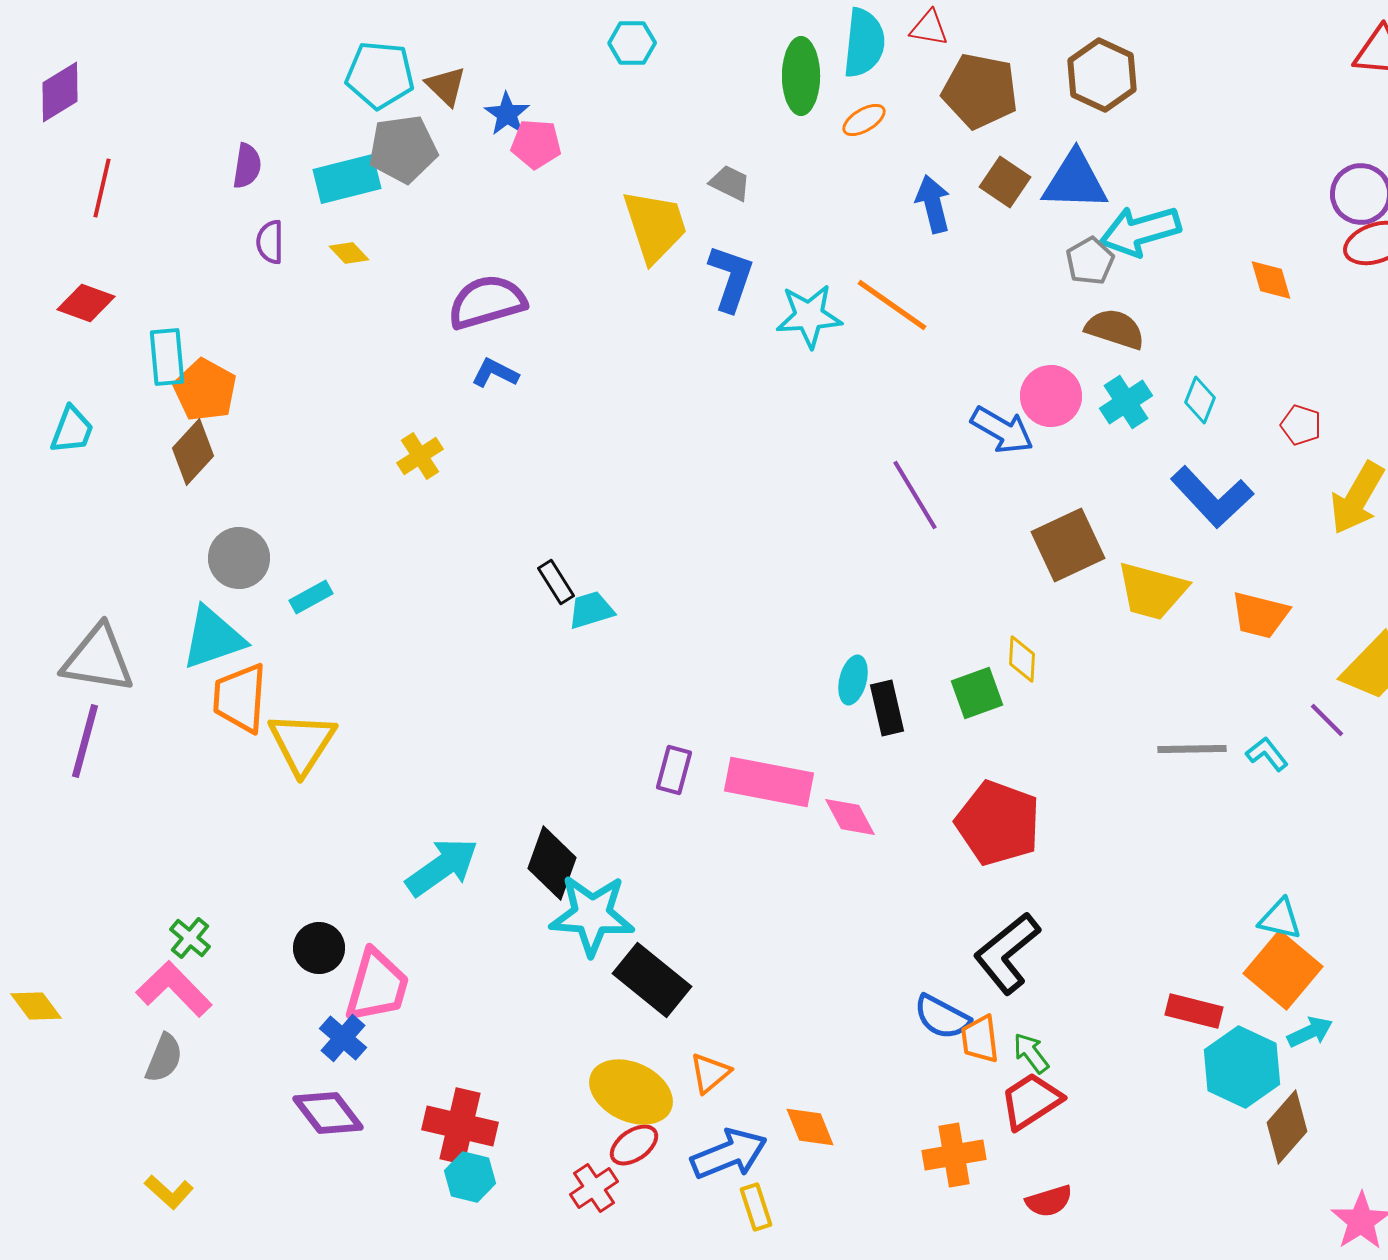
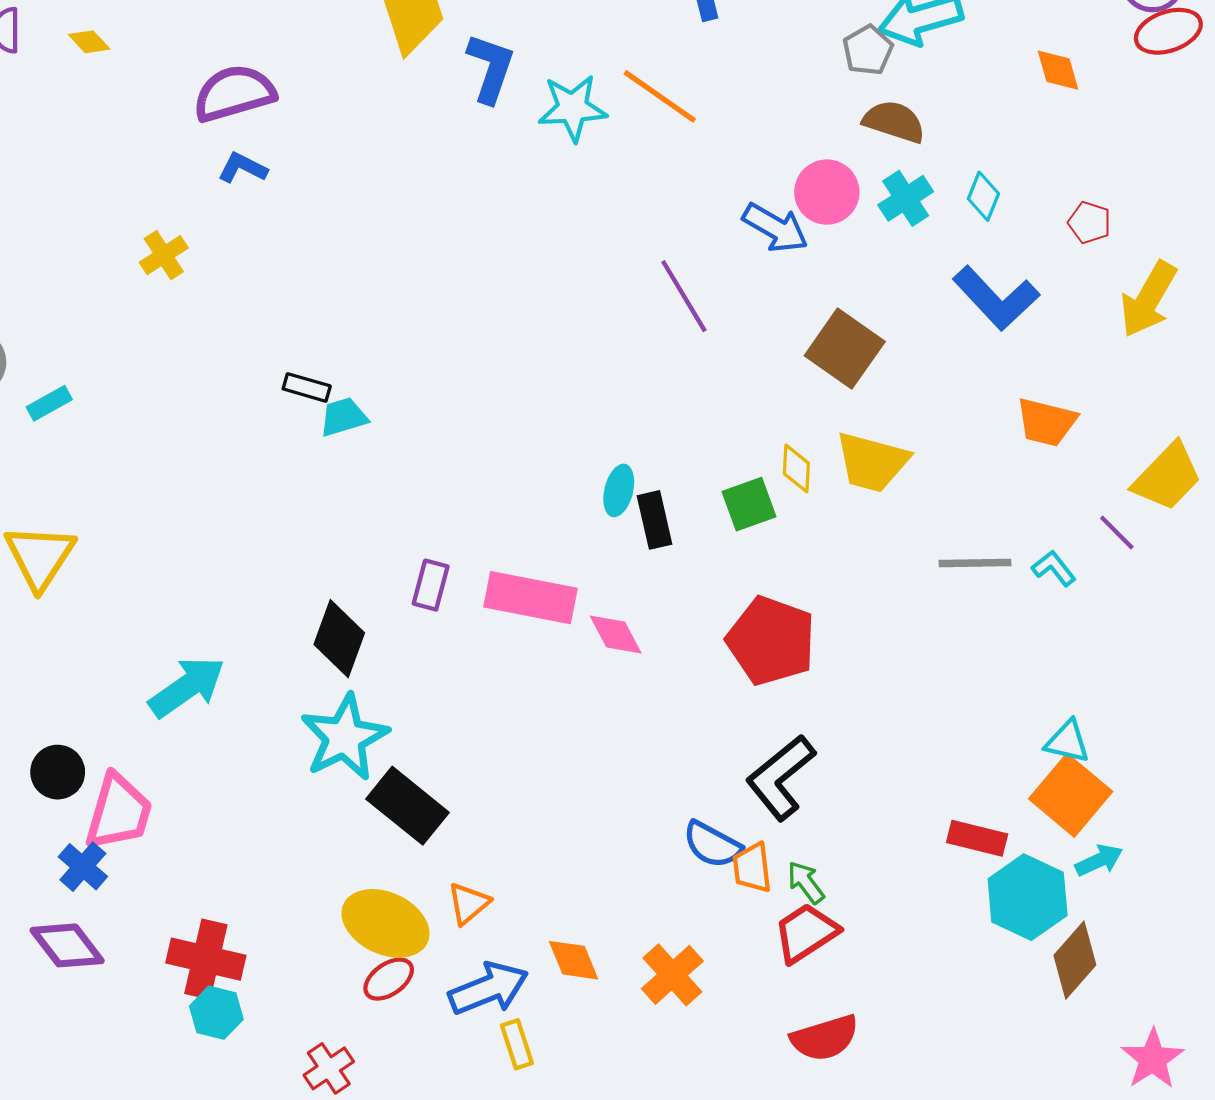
brown square: (1068, 545) -> (845, 349), turned -30
black rectangle: (556, 582) -> (307, 387), turned -42
yellow trapezoid: (1152, 591) -> (872, 462), moved
black diamond: (552, 863) -> (339, 639), moved
cyan star: (592, 915) -> (345, 737), turned -30
orange cross: (954, 1155) -> (672, 975), moved, turned -32
red cross: (594, 1188) -> (329, 1068), moved
red semicircle: (1049, 1201) -> (825, 1038), size x1.4

